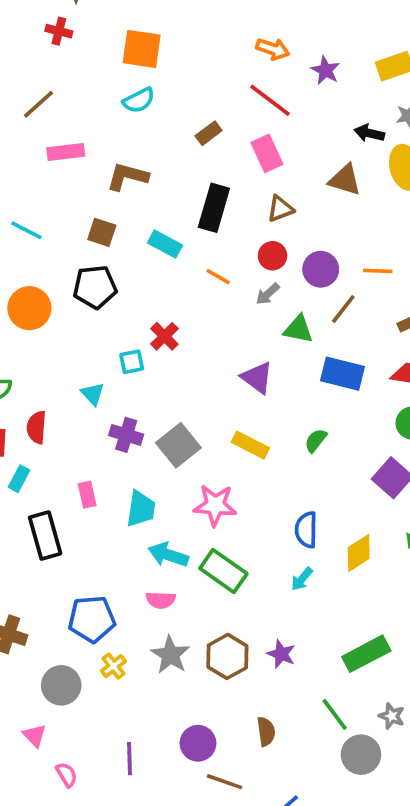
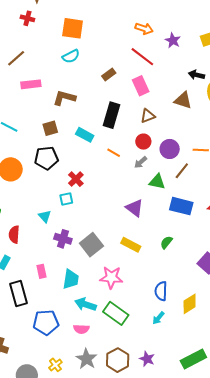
brown square: (102, 232) -> (50, 128), turned -35
red cross: (164, 336) -> (76, 179), moved
blue pentagon: (92, 619) -> (46, 322), moved

